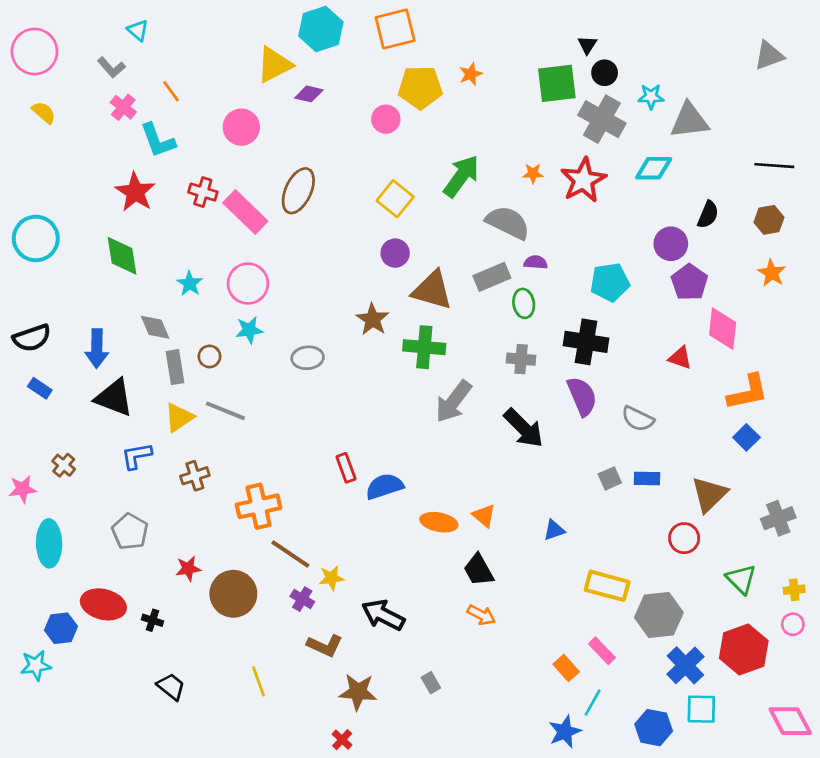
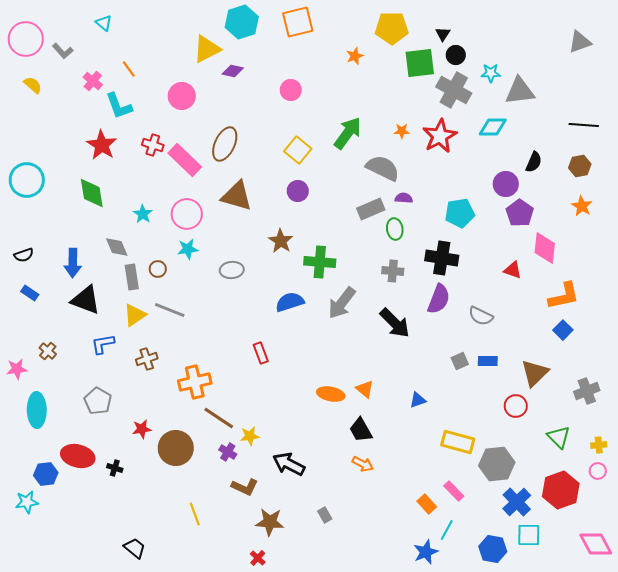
gray L-shape: (111, 67) -> (63, 51), moved
yellow pentagon: (420, 87) -> (392, 28), moved
brown triangle: (432, 290) -> (237, 196), moved
black semicircle: (32, 338) -> (24, 255), size x0.7
purple semicircle: (582, 396) -> (439, 299), turned 44
blue semicircle: (384, 486) -> (290, 302), moved
black trapezoid: (171, 687) -> (135, 548), moved

